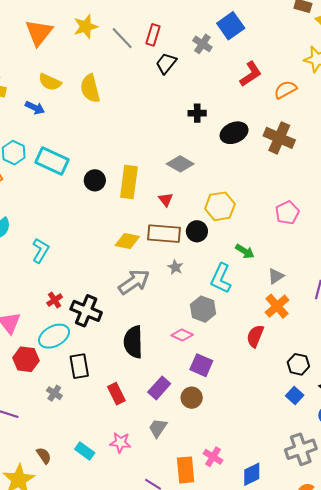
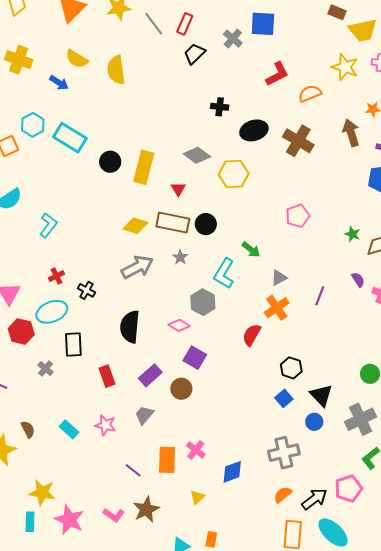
blue square: (231, 26) -> (263, 24), turned 32
yellow hexagon: (220, 206) -> (234, 174), moved
black cross: (86, 311) -> (86, 290), size x0.6

